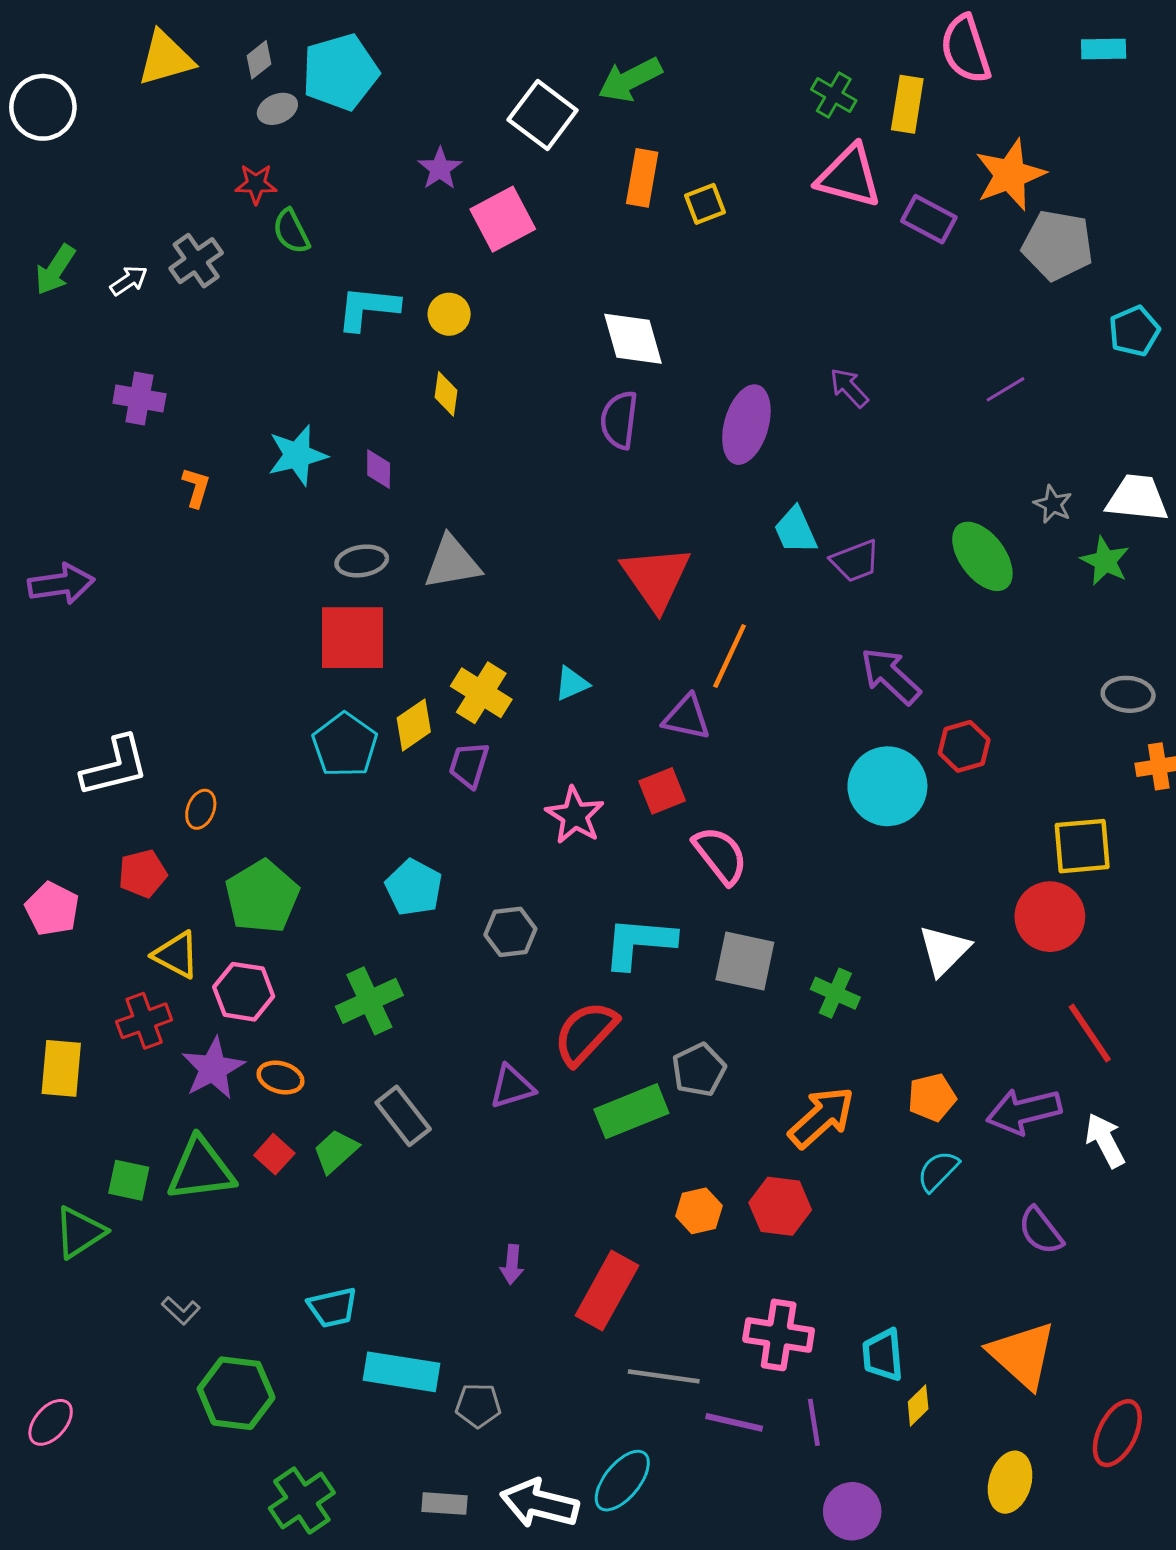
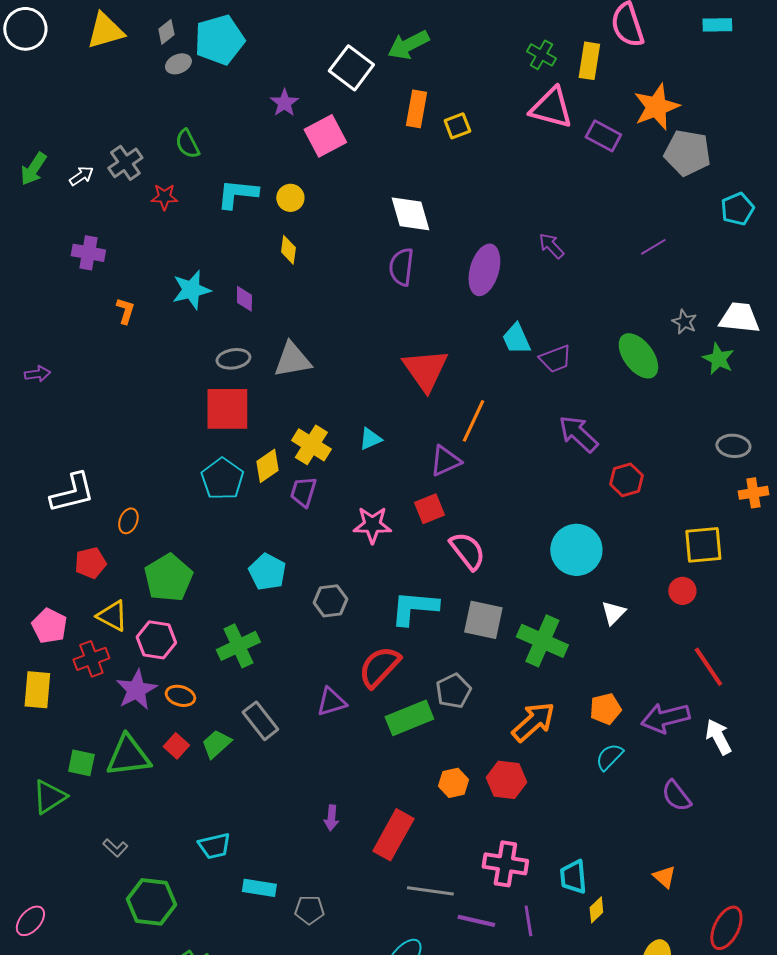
white circle: (43, 107) -> (25, 29), moved
red star: (256, 184) -> (164, 197), moved
purple arrow: (61, 584) -> (37, 374), size x0.6
purple triangle: (687, 717) -> (445, 461), turned -36
cyan circle: (887, 786) -> (576, 550), moved
pink star: (575, 815) -> (372, 525), turned -30
pink pentagon: (52, 909) -> (49, 626), moved
red circle: (1050, 917) -> (682, 591), size x0.6
white triangle: (944, 950) -> (613, 613), size x0.7
green cross: (835, 993) -> (542, 641), size x1.6
orange triangle: (1022, 1355) -> (664, 877), size x0.5
cyan rectangle: (402, 1372) -> (259, 888), size x0.7

